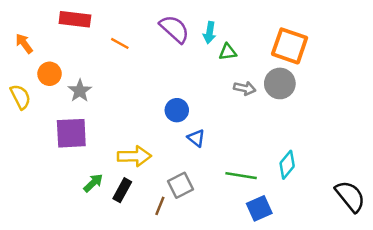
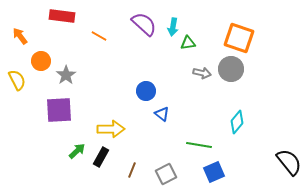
cyan diamond: (287, 165) -> (237, 122), moved
gray square: (180, 185) -> (166, 174), moved

